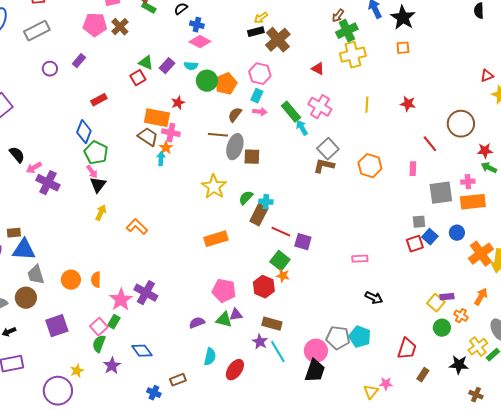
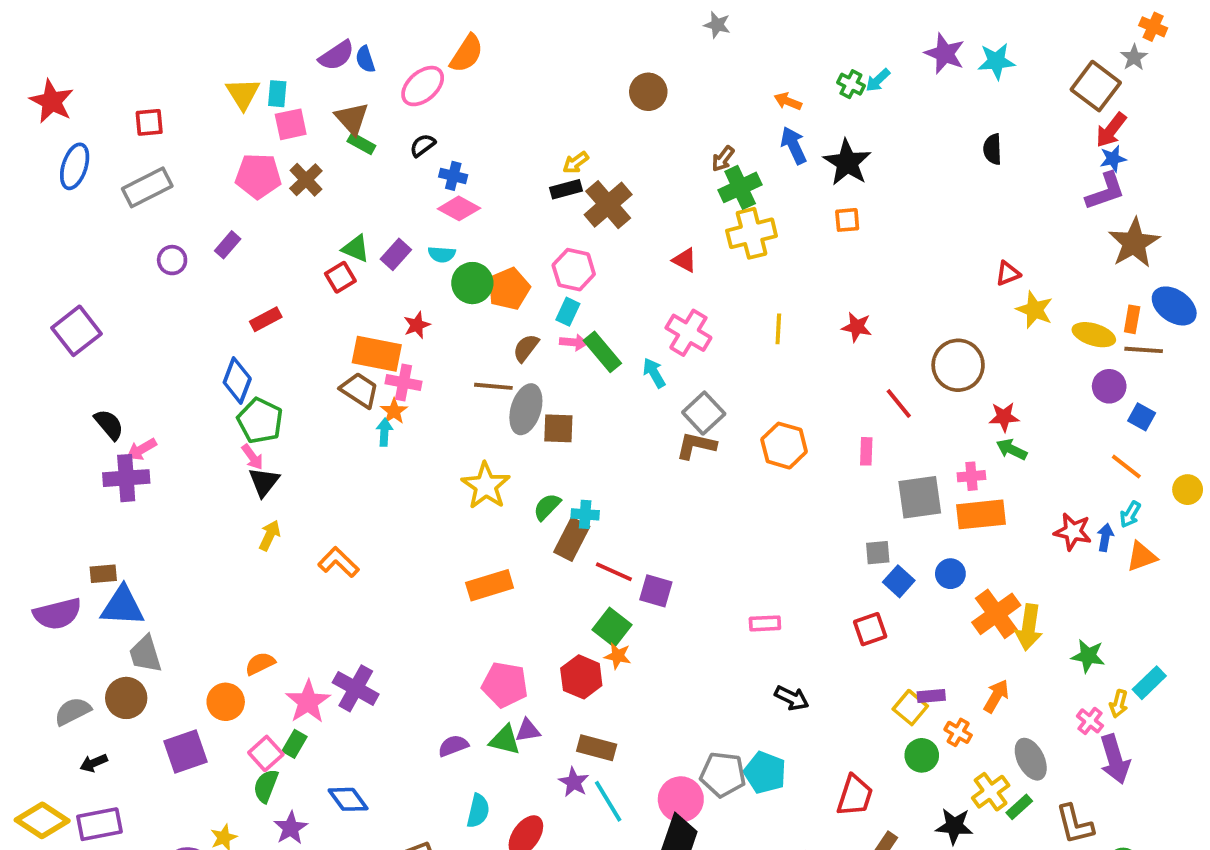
green rectangle: (291, 112) -> (602, 352), moved
purple cross: (48, 183) -> (126, 478), moved, turned -30
red square: (415, 244) -> (870, 629), moved
orange circle: (71, 280) -> (226, 702), moved
orange semicircle: (96, 280) -> (260, 664), turned 63

